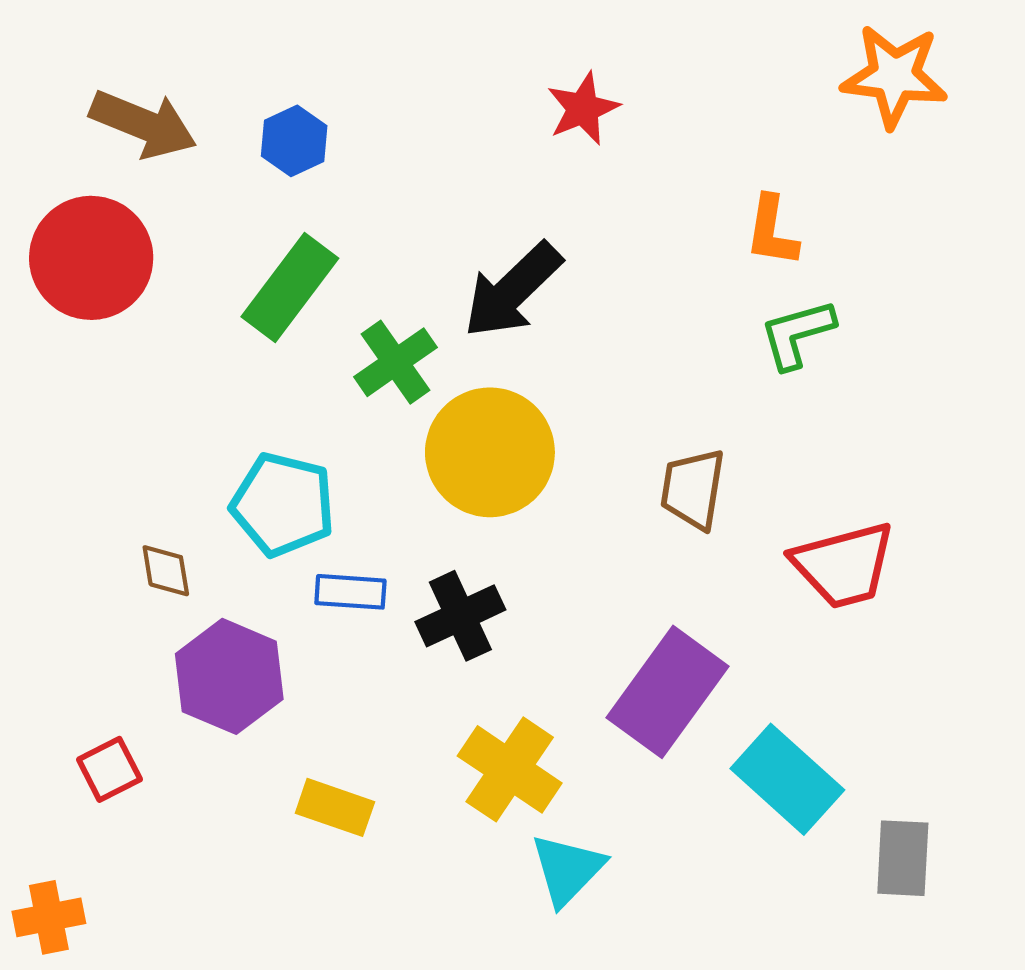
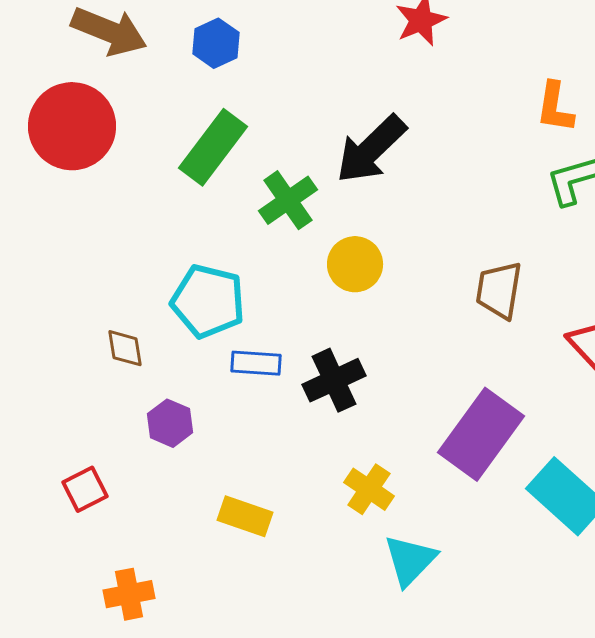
yellow circle: (490, 452) -> (355, 264), size x0.6
purple hexagon: (229, 676) -> (170, 423), size x0.6
yellow cross: (510, 769) -> (369, 489), size x0.7
orange cross: (49, 917) -> (129, 594), moved

